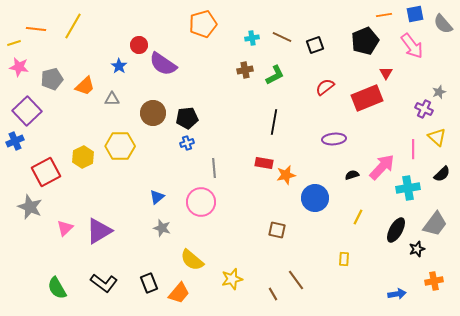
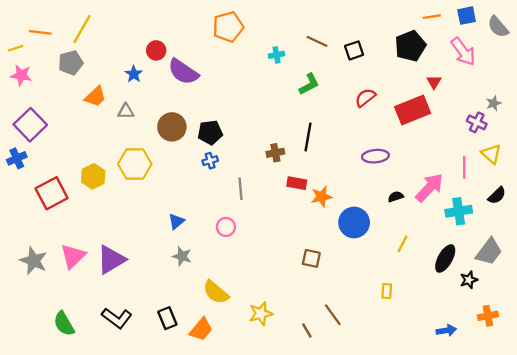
cyan cross: (252, 38) -> (276, 55), moved
brown cross: (245, 70) -> (275, 153), moved
gray pentagon: (52, 79) -> (71, 63), moved
pink circle: (201, 202) -> (226, 227), size x0.6
gray star: (30, 207) -> (34, 261), moved
pink triangle: (65, 228) -> (73, 256), size x1.4

